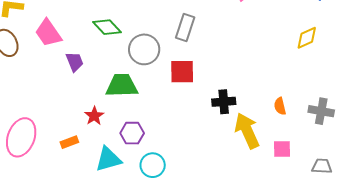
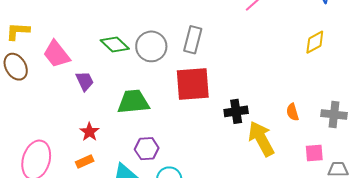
gray circle: (144, 49) -> (151, 46), moved
red square: (182, 72) -> (193, 84), size x1.4
red star: (94, 116) -> (89, 132), moved
pink square: (282, 149) -> (314, 153), moved

